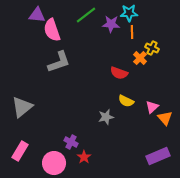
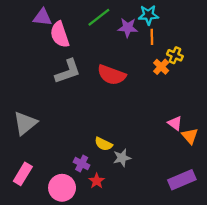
red semicircle: (119, 73) -> (112, 75), moved, size x1.4
yellow semicircle: (126, 101) -> (104, 144), moved
pink triangle: (152, 107) -> (175, 123), turned -40
gray star: (106, 117) -> (122, 158), moved

